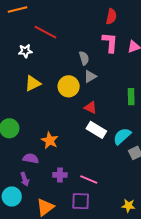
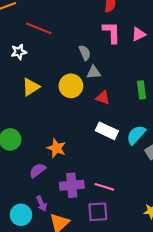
gray triangle: (90, 76) -> (94, 72), turned 32
red triangle: (91, 108) -> (103, 98), moved
purple semicircle: (31, 158) -> (38, 170), turned -42
purple cross: (60, 175) -> (72, 185), size x1.5
purple arrow: (25, 179) -> (42, 204), moved

